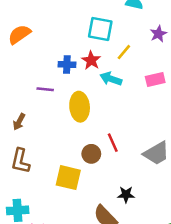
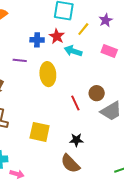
purple star: (158, 34) -> (106, 20), moved
pink rectangle: (155, 79) -> (109, 51), turned 35
brown circle: (91, 154) -> (97, 93), moved
black star: (126, 195) -> (76, 140), moved

